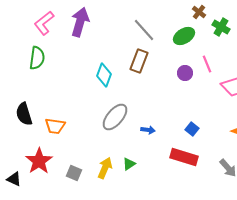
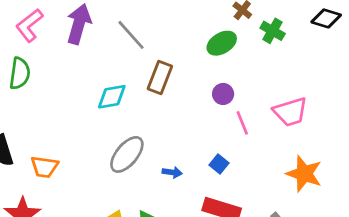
gray line: (144, 30) -> (131, 35), moved
pink line: (207, 64) -> (242, 123), moved
cyan diamond: (104, 75) -> (112, 97), turned 60
blue square: (192, 129) -> (219, 164), moved

